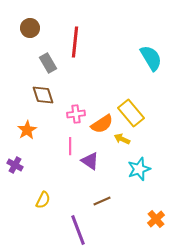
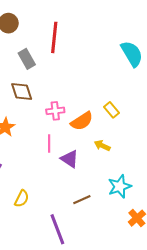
yellow rectangle: (131, 113) -> (111, 110), size x0.6
yellow arrow: (122, 139) -> (102, 146), moved
cyan star: (139, 169) -> (120, 186), moved

